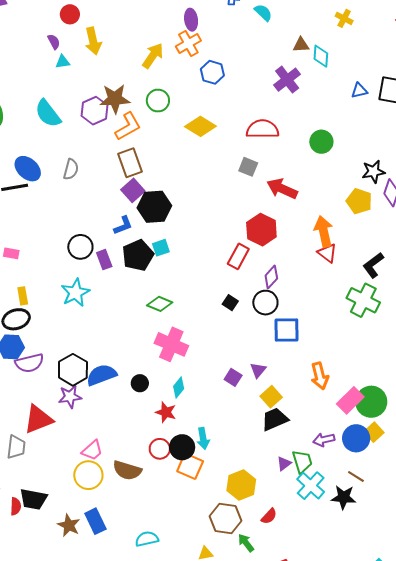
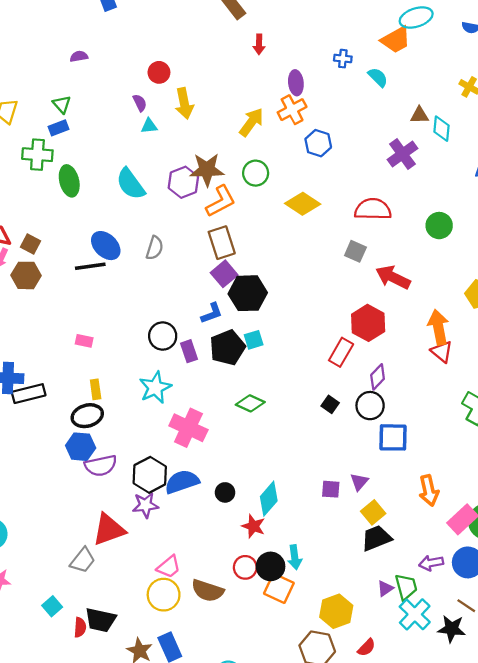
pink cross: (171, 344) -> (188, 428), moved
purple square: (233, 377) -> (331, 489), turned -30
cyan diamond: (179, 388) -> (269, 499), size x1.4
gray trapezoid: (16, 447) -> (83, 560), turned 30

